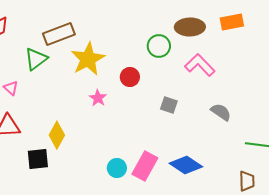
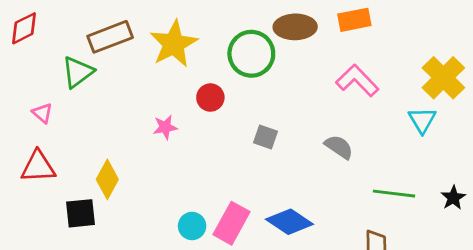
green circle: (159, 46) -> (251, 54), size x1.4
yellow star: (88, 59) -> (174, 44), moved
pink L-shape: (200, 65) -> (357, 81), moved
pink star: (98, 98) -> (165, 127), turned 30

